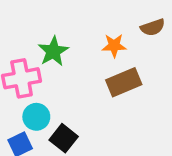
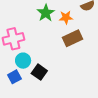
green star: (53, 51) -> (46, 13), moved

